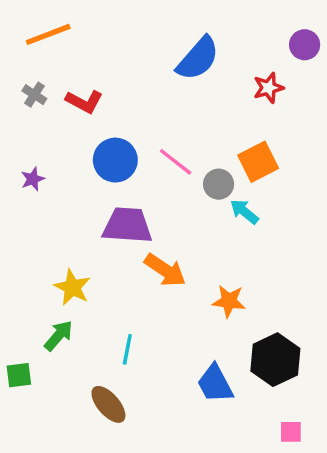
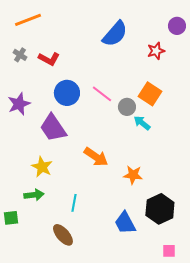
orange square: (258, 162) -> (150, 94), turned -30
purple star: (33, 179) -> (19, 104), size x1.6
purple trapezoid: (127, 225) -> (53, 128), moved, turned -128
green arrow: (59, 336) -> (34, 195), turned 42

